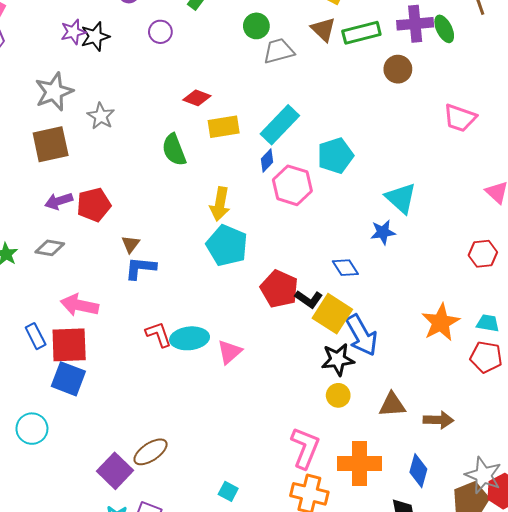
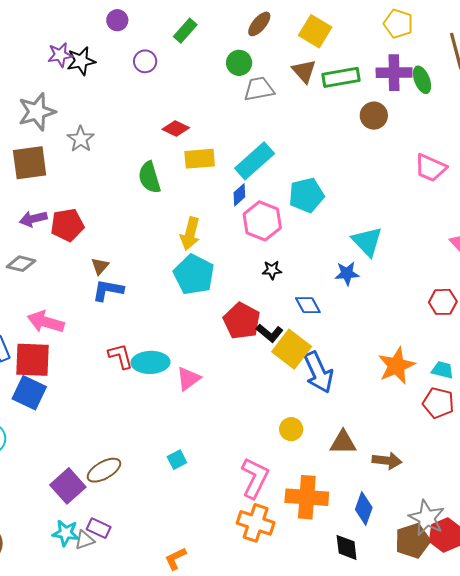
black star: (338, 360) -> (272, 270), moved, size x0.6
cyan square: (228, 491) -> (177, 460), moved, turned 30

